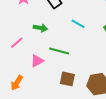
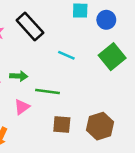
green arrow: (40, 28) -> (19, 76), moved

